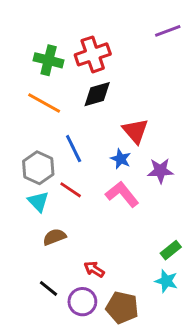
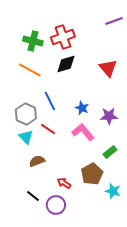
red triangle: (135, 131) -> (108, 68), moved
green rectangle: (171, 250) -> (110, 152), moved
brown pentagon: (122, 308) -> (92, 174), moved, turned 30

